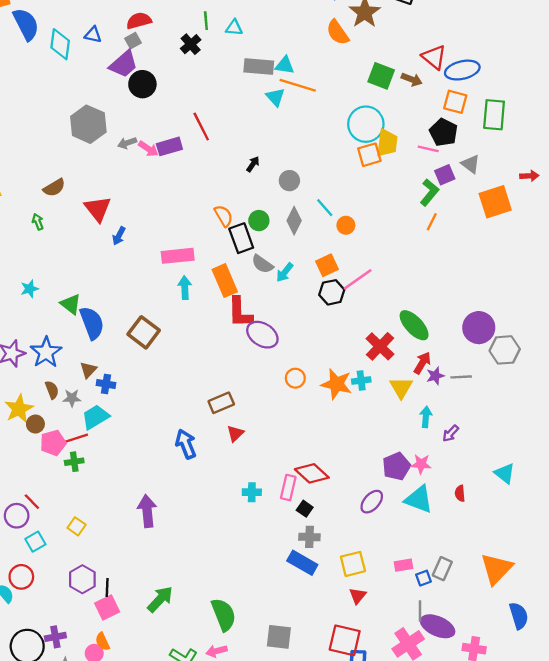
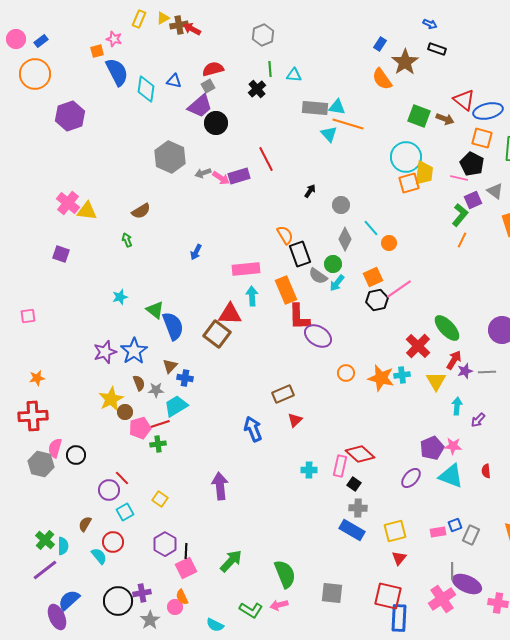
red triangle: (98, 209) -> (230, 314), moved, turned -50
green circle: (259, 221) -> (333, 264), moved
blue square: (423, 578) -> (455, 525), moved

